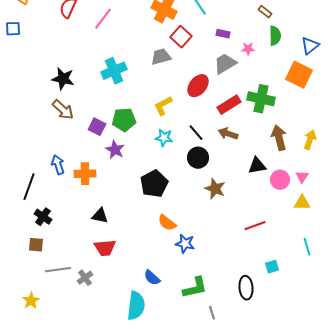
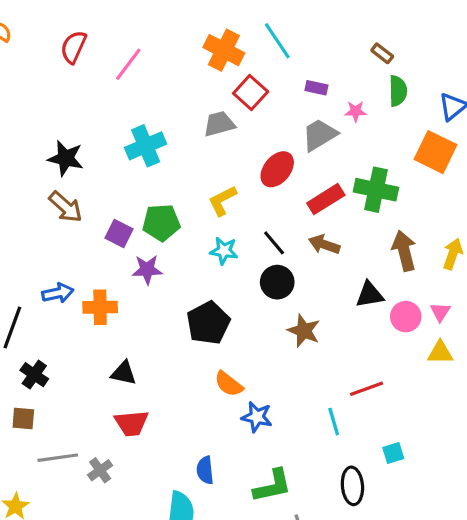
purple star: (115, 150) -> (147, 270), turned -30
blue arrow: (58, 165) -> (58, 293), turned 96
cyan line: (307, 247) -> (334, 422), moved
blue semicircle: (152, 278) -> (205, 470), turned 42

